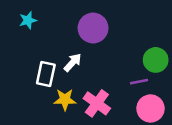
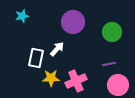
green circle: (156, 60) -> (112, 32), moved
pink cross: (97, 103) -> (76, 81), turned 30

